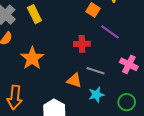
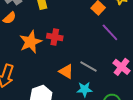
red cross: (82, 44) -> (55, 37), moved

